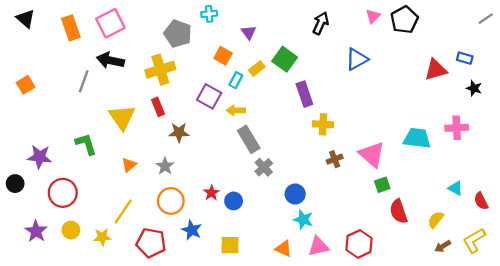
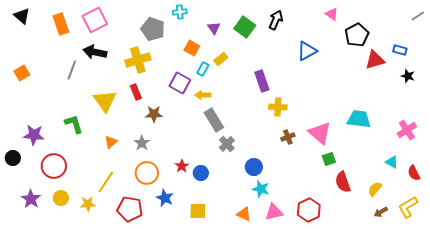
pink triangle: (373, 16) -> (332, 14), moved, turned -40
black pentagon: (404, 20) -> (357, 35), moved
green square: (285, 59) -> (245, 27), moved
pink cross: (457, 128) -> (407, 130), moved, turned -30

